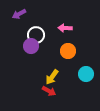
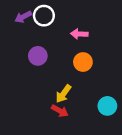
white circle: (36, 35) -> (44, 16), moved
cyan circle: (86, 74) -> (107, 106), moved

